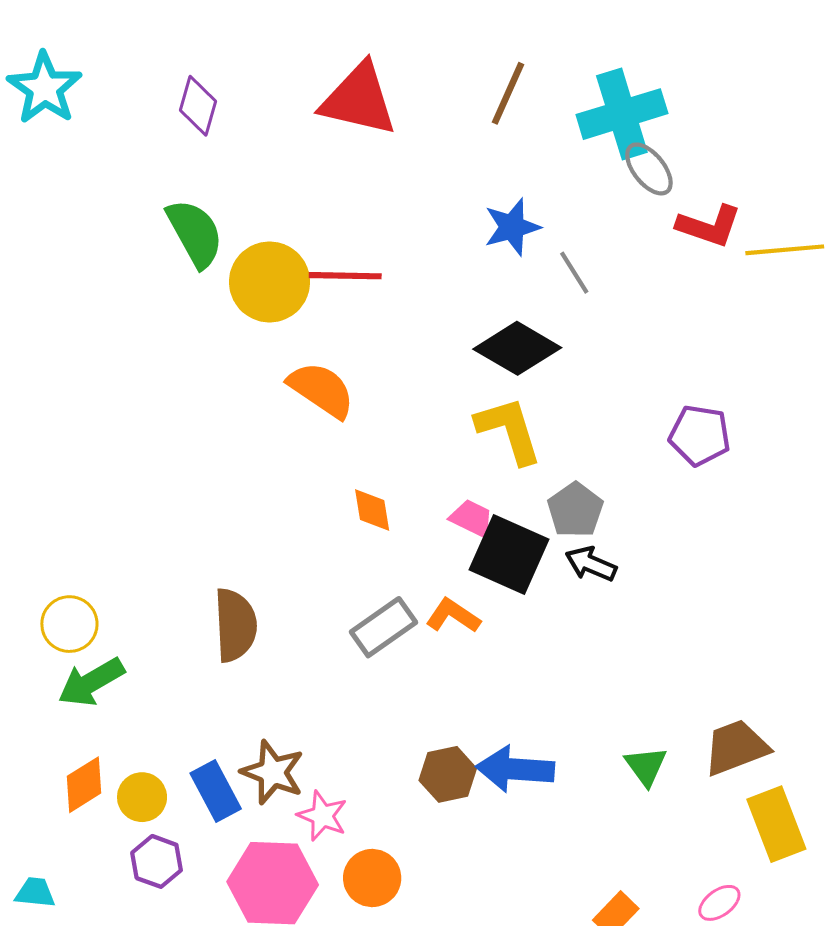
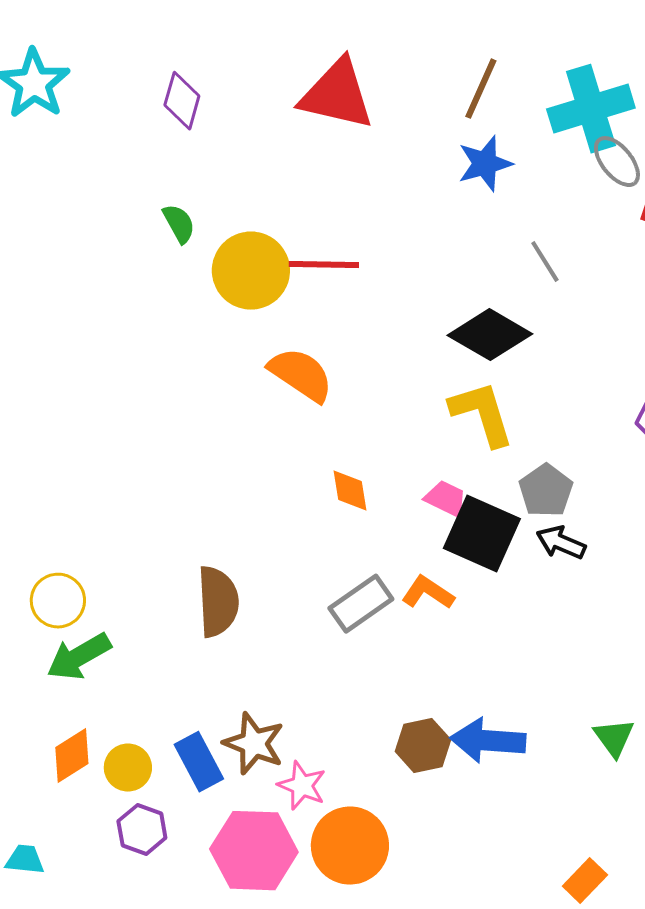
blue star: (512, 227) -> (485, 164), moved
green semicircle: (195, 233) -> (179, 224), size x0.6
orange circle: (372, 878) -> (350, 846), size x1.4

